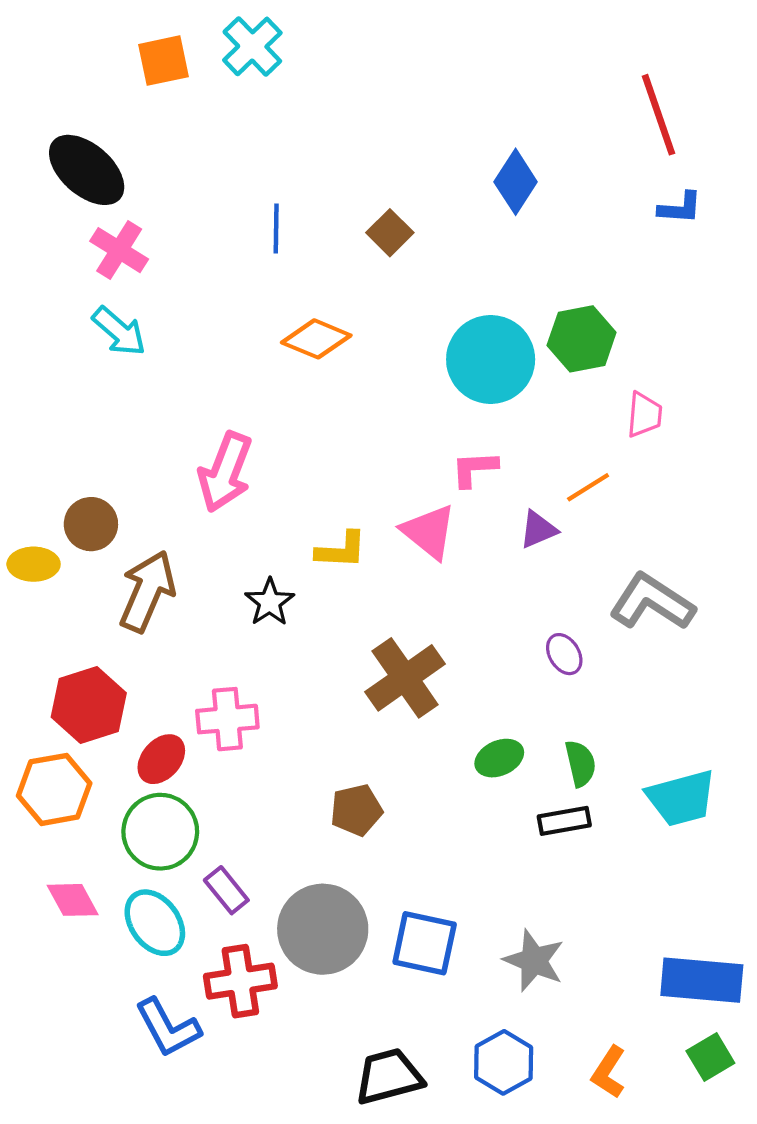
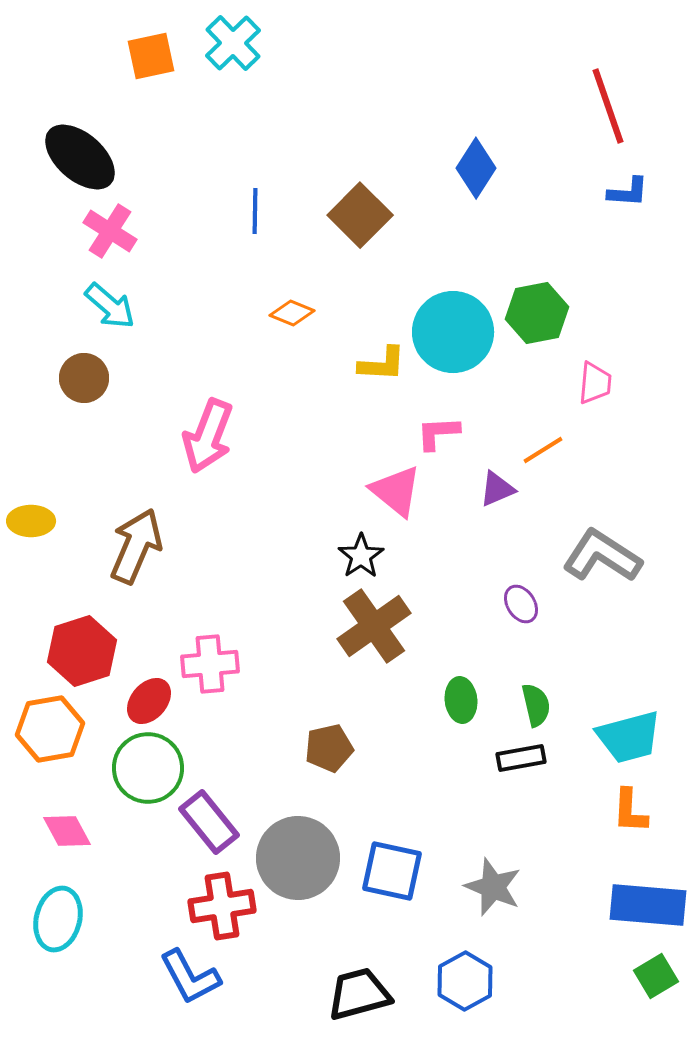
brown square: (390, 233) -> (360, 215), size x1.5
orange diamond: (316, 339) -> (292, 313), size x0.7
brown circle: (91, 524) -> (84, 378), moved
yellow L-shape: (341, 550) -> (382, 364), moved
black star: (270, 602) -> (361, 556), moved
green ellipse: (499, 758) -> (461, 700), turned -72
purple rectangle: (226, 890) -> (209, 822), size x1.4
cyan ellipse: (155, 923) -> (58, 919), moved, turned 50
blue L-shape: (168, 1028) -> (190, 977), moved
orange L-shape: (609, 1072) -> (630, 811), moved, turned -30

